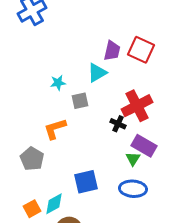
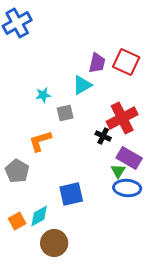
blue ellipse: (133, 189) -> (127, 188), moved

